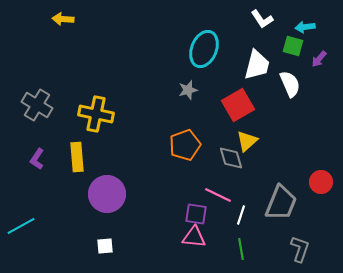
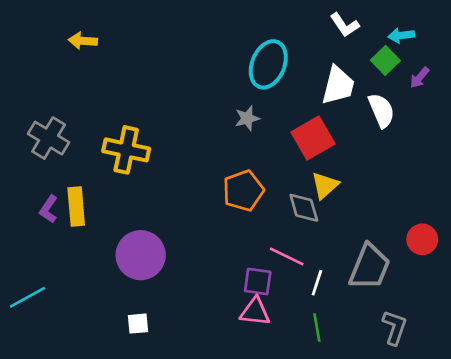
yellow arrow: (63, 19) -> (83, 41), moved
green square: (293, 46) -> (385, 60), turned 30
yellow rectangle: (77, 157) -> (76, 206), moved

